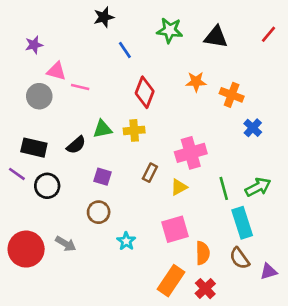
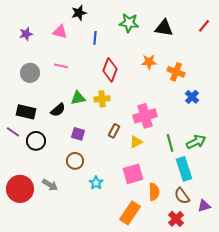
blue line: (125, 50) -> (95, 38), turned 40
pink triangle: (56, 71) -> (60, 32), moved
red cross: (205, 289) -> (176, 219), moved

